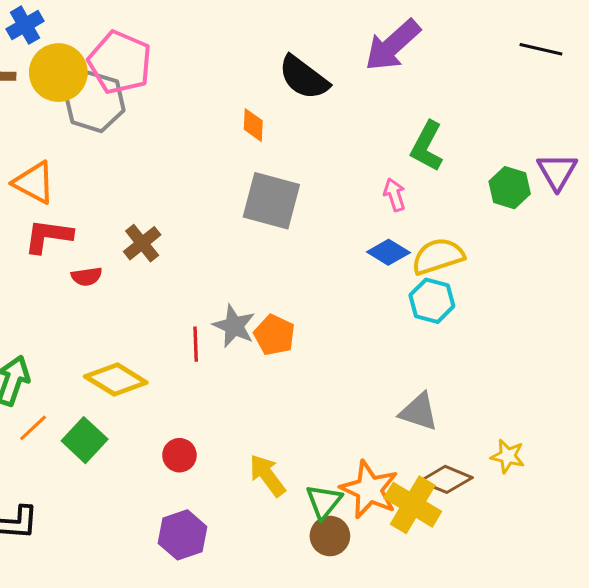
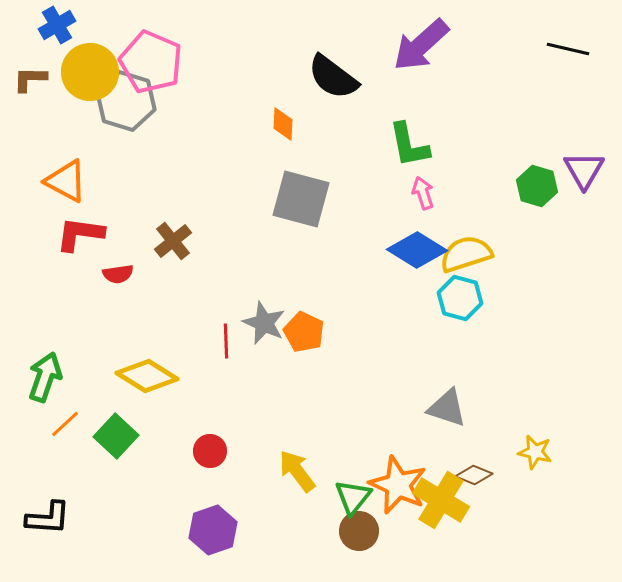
green L-shape: (427, 146) -> (409, 145), moved, turned -39
blue diamond: (388, 252) -> (417, 250), size x1.4
brown diamond: (446, 479) -> (474, 475), size x0.7

